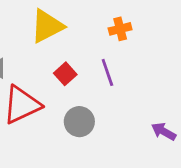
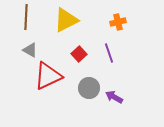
purple arrow: (164, 131) -> (114, 97), moved

